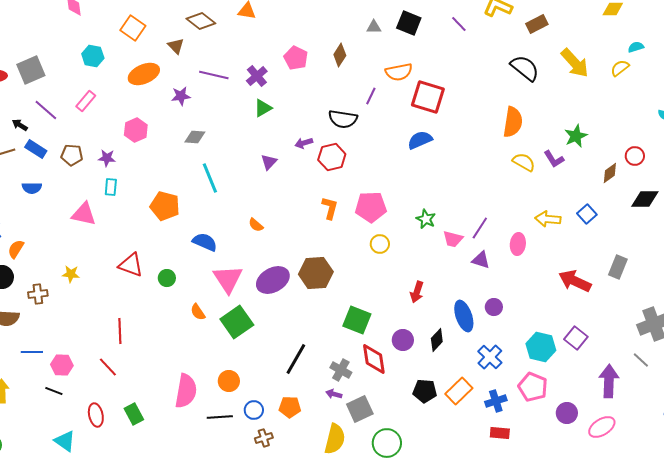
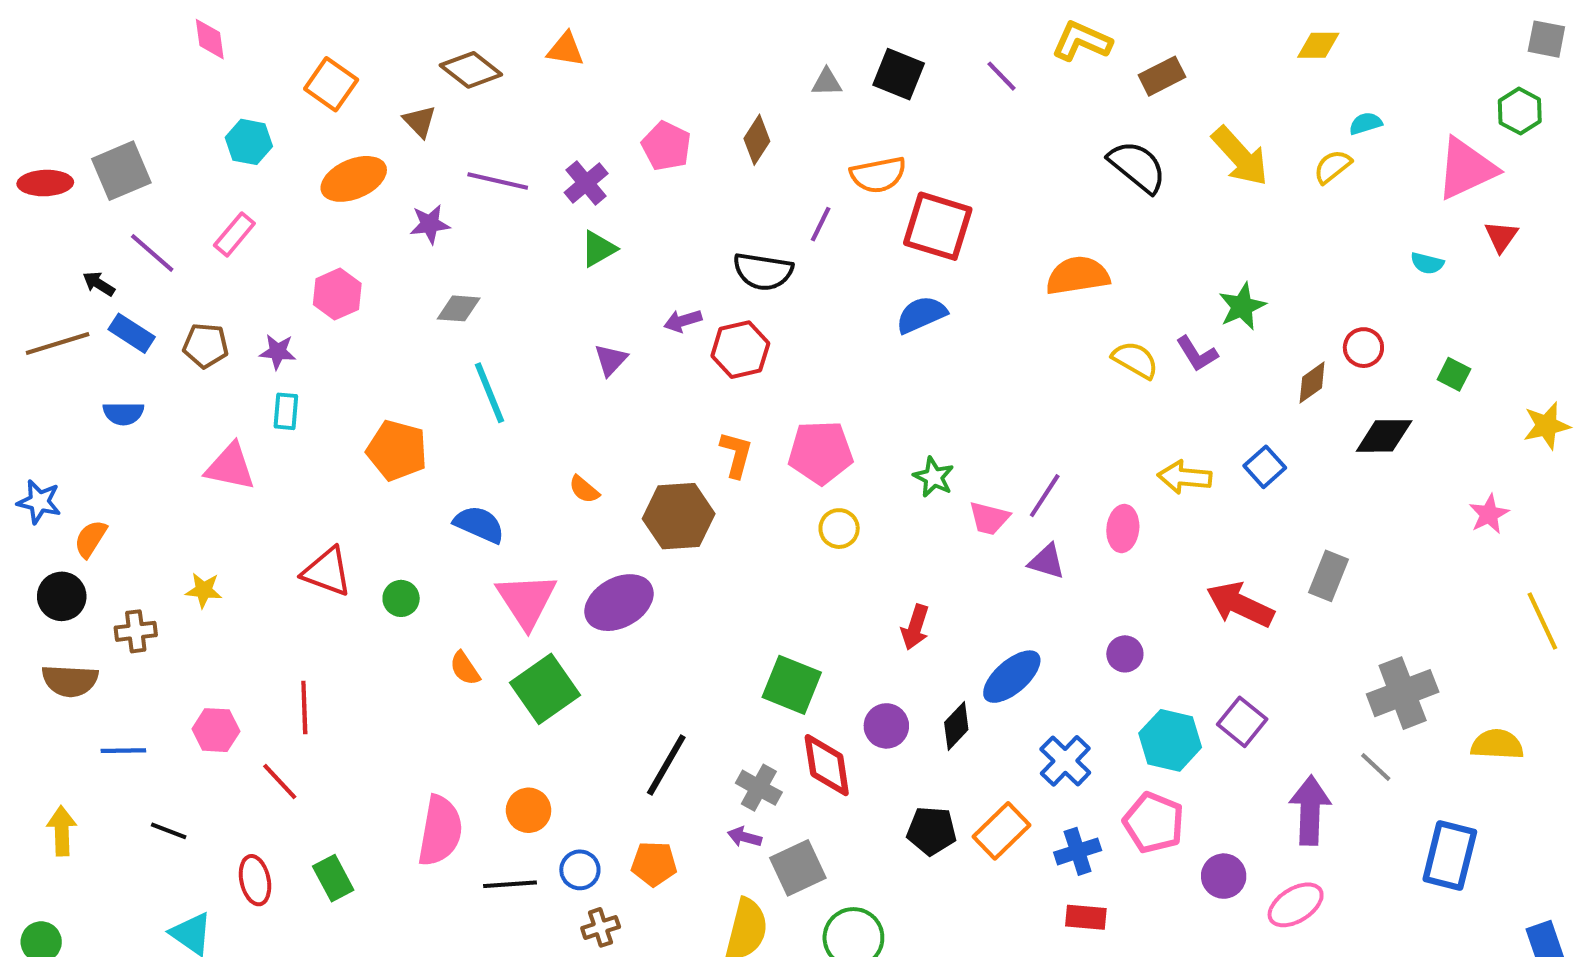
orange semicircle: (513, 122) -> (1078, 276), moved, turned -108
brown hexagon: (316, 273) -> (679, 516), moved
purple circle: (494, 307) -> (1125, 654), moved
blue ellipse: (464, 316) -> (1012, 677), turned 68
pink hexagon: (62, 365) -> (216, 730), moved

